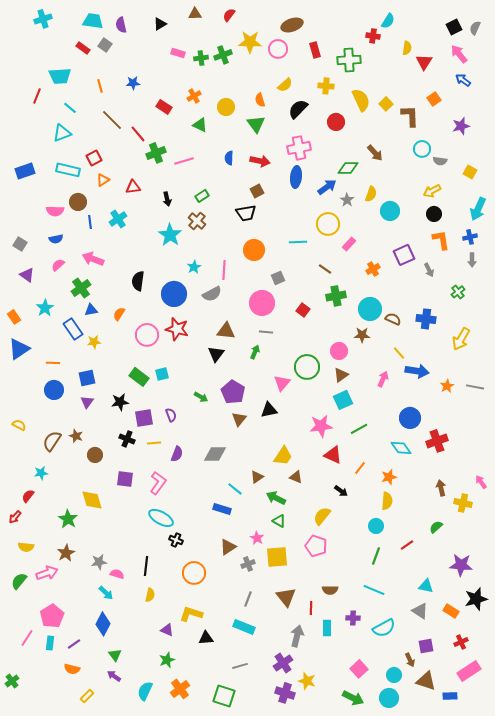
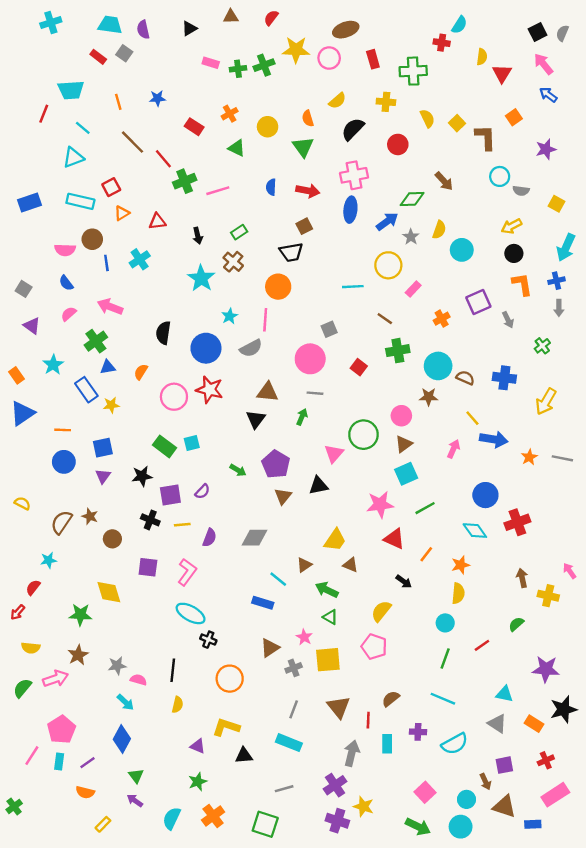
yellow semicircle: (361, 100) -> (427, 118), size x0.7
blue semicircle: (56, 239) -> (66, 283), turned 64
orange circle: (254, 250) -> (278, 287), moved
purple semicircle: (171, 415) -> (202, 491), turned 64
green star: (68, 519) -> (80, 615), turned -30
brown semicircle: (330, 590) -> (391, 699), turned 140

